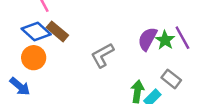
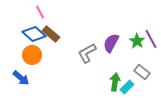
purple semicircle: (147, 39) -> (111, 43), moved

